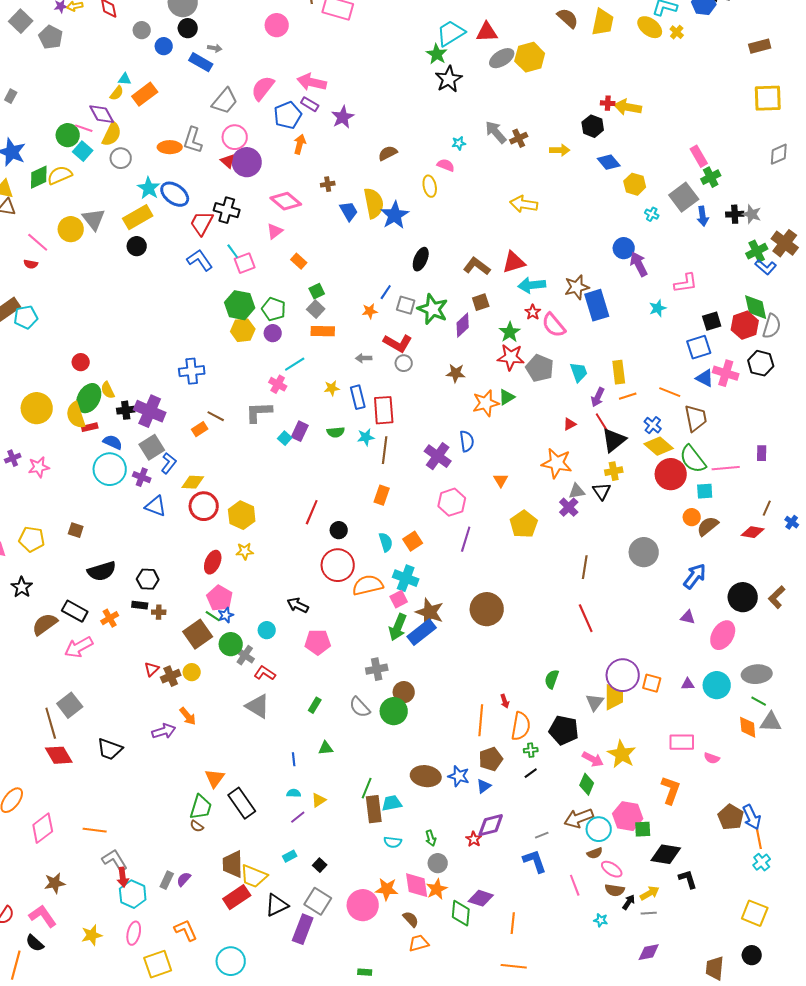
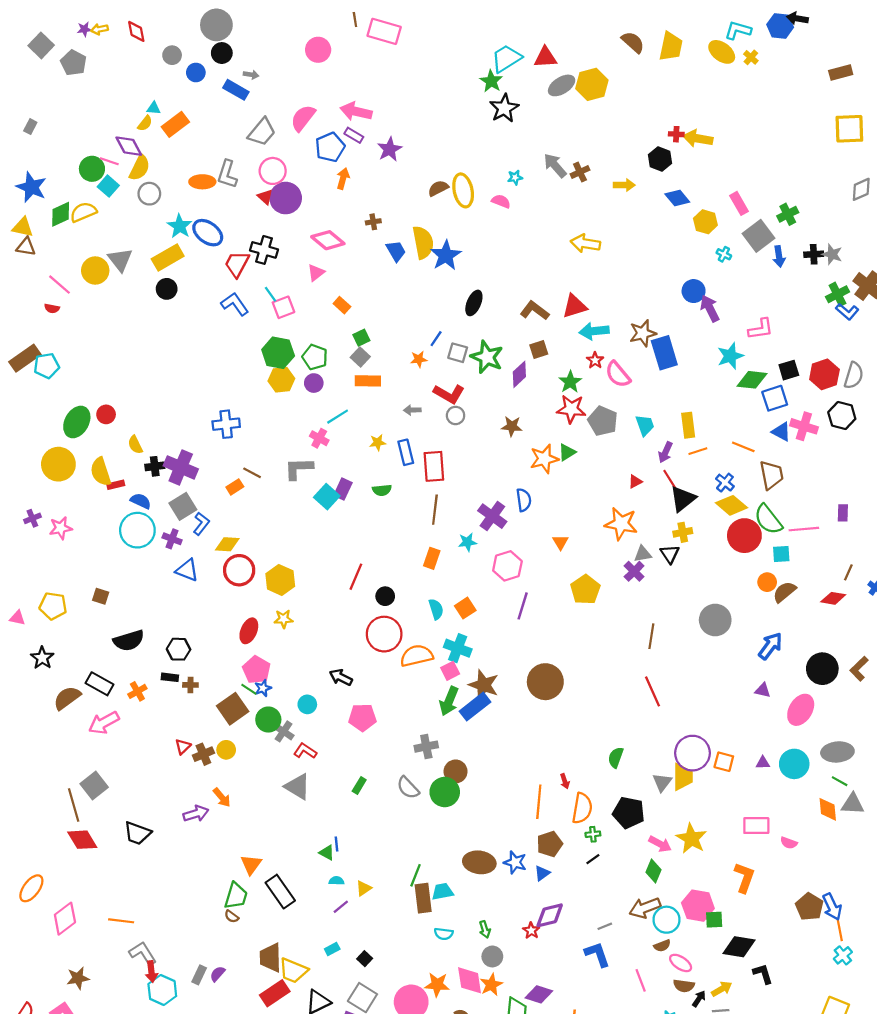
pink rectangle: (699, 156) -> (739, 203), moved
yellow ellipse: (430, 186) -> (463, 190), moved, size x1.4
green diamond: (756, 307) -> (752, 380), moved, turned -72
cyan star: (658, 308) -> (730, 356), size x1.4
green ellipse: (89, 398) -> (77, 422), moved
cyan star: (366, 437) -> (467, 542), moved
cyan square: (285, 438) -> (327, 497), size x1.6
green triangle: (326, 748) -> (327, 853), moved, turned 35

